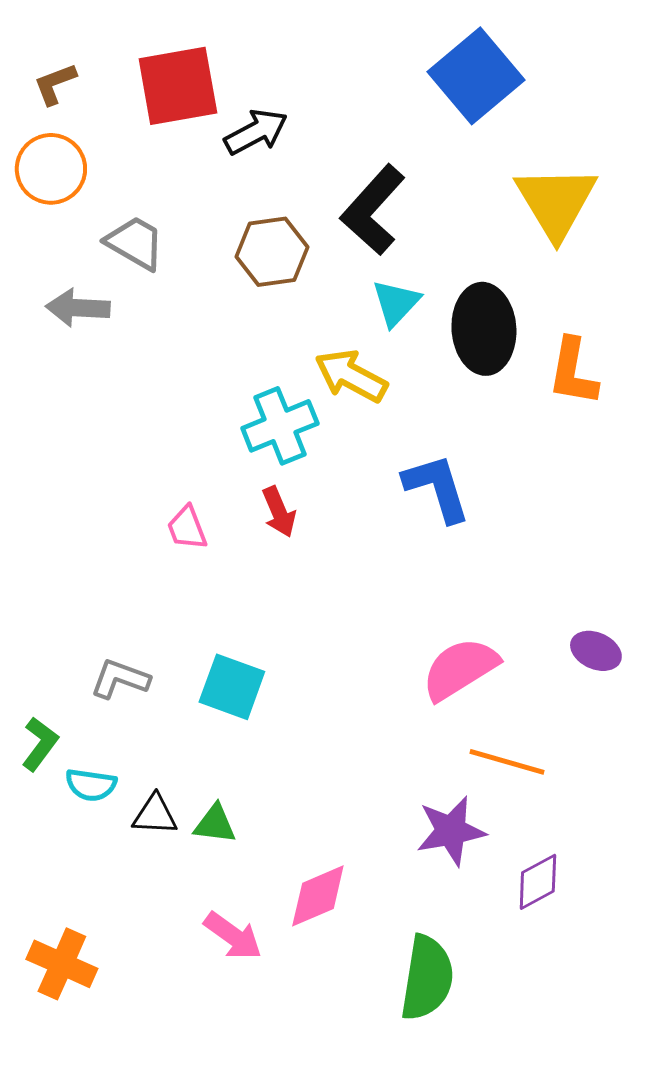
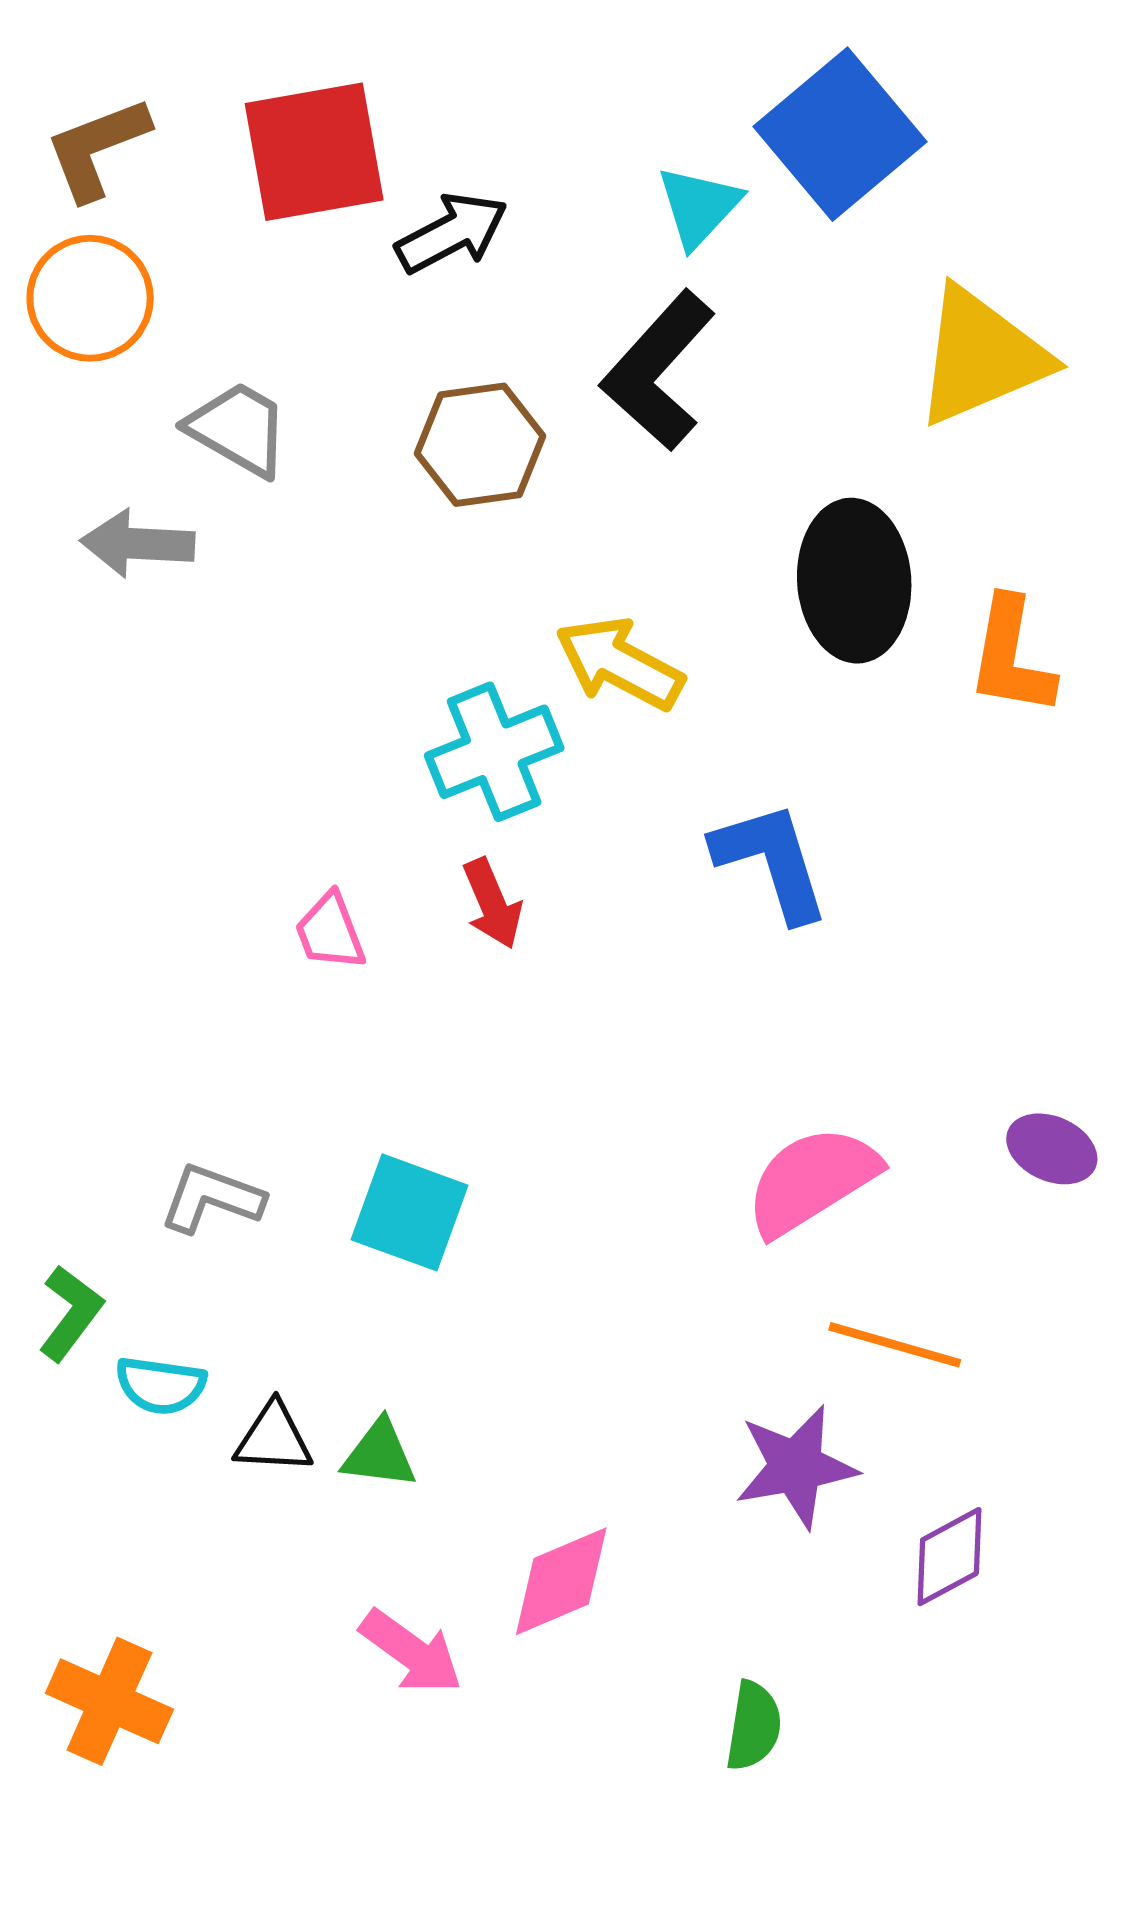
brown L-shape: (55, 84) -> (97, 148), size x1.4
yellow triangle: (556, 202) -> (981, 356), turned 38
cyan triangle: (396, 303) -> (699, 206), moved
green semicircle: (427, 978) -> (754, 1726), size x0.6

